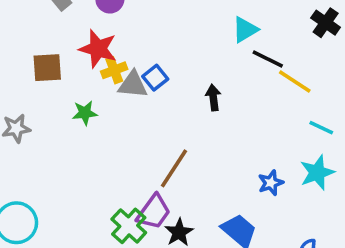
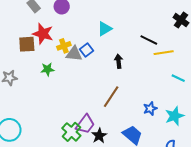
cyan triangle: (245, 30) -> (105, 29), moved
red star: (98, 49) -> (43, 34), moved
yellow line: (295, 82) -> (164, 53), turned -42
brown line: (174, 168) -> (111, 97), moved
cyan star: (317, 173) -> (175, 116), moved

